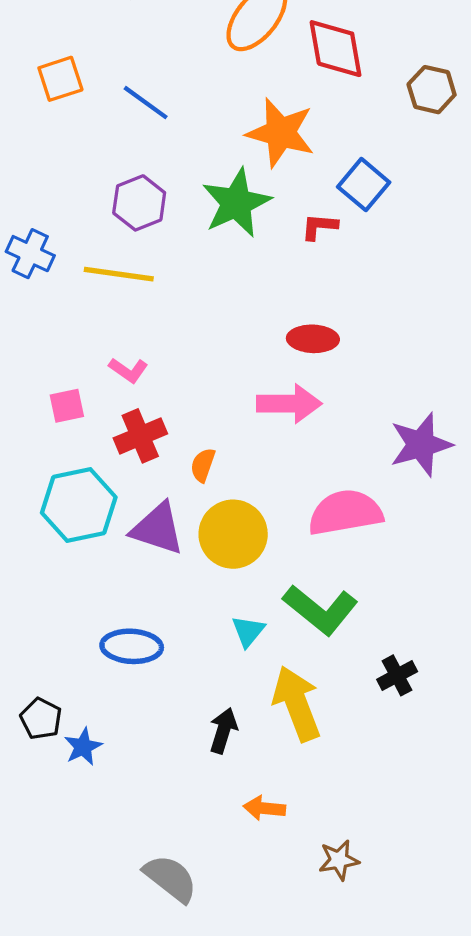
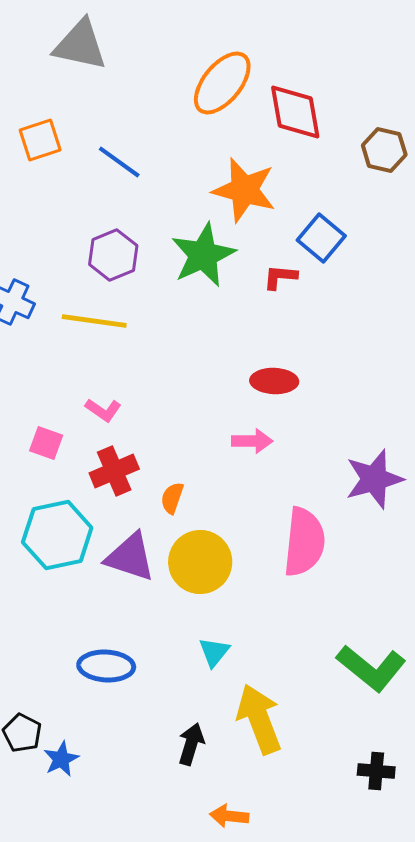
pink arrow: (289, 404) -> (252, 441), size x0.7
pink square: (67, 406) -> (46, 443), turned 32
pink semicircle: (345, 513) -> (304, 542), turned 106
green L-shape: (320, 610) -> (371, 668), moved
black cross: (397, 675) -> (376, 771), moved, turned 33

